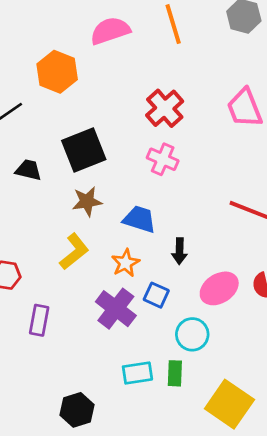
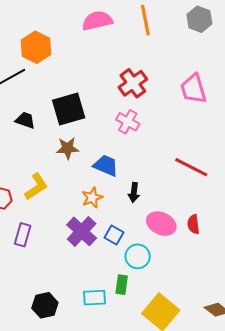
orange hexagon: (57, 72) -> (36, 47), moved
yellow L-shape: (74, 252) -> (36, 187), moved
pink ellipse: (219, 288) -> (161, 224), turned 52
blue square: (156, 295) -> (114, 235), moved
cyan rectangle: (137, 373) -> (94, 298), moved

